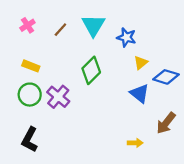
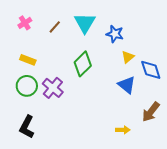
blue diamond: (166, 77) -> (151, 70), turned 55

